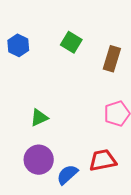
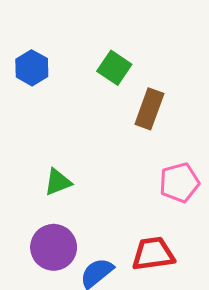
brown rectangle: (112, 59) -> (149, 109), moved

